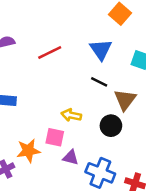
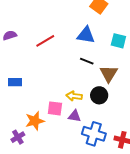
blue triangle: (101, 50) -> (86, 35), turned -42
yellow arrow: (71, 115) -> (74, 96), moved
purple triangle: (71, 157) -> (75, 116), moved

